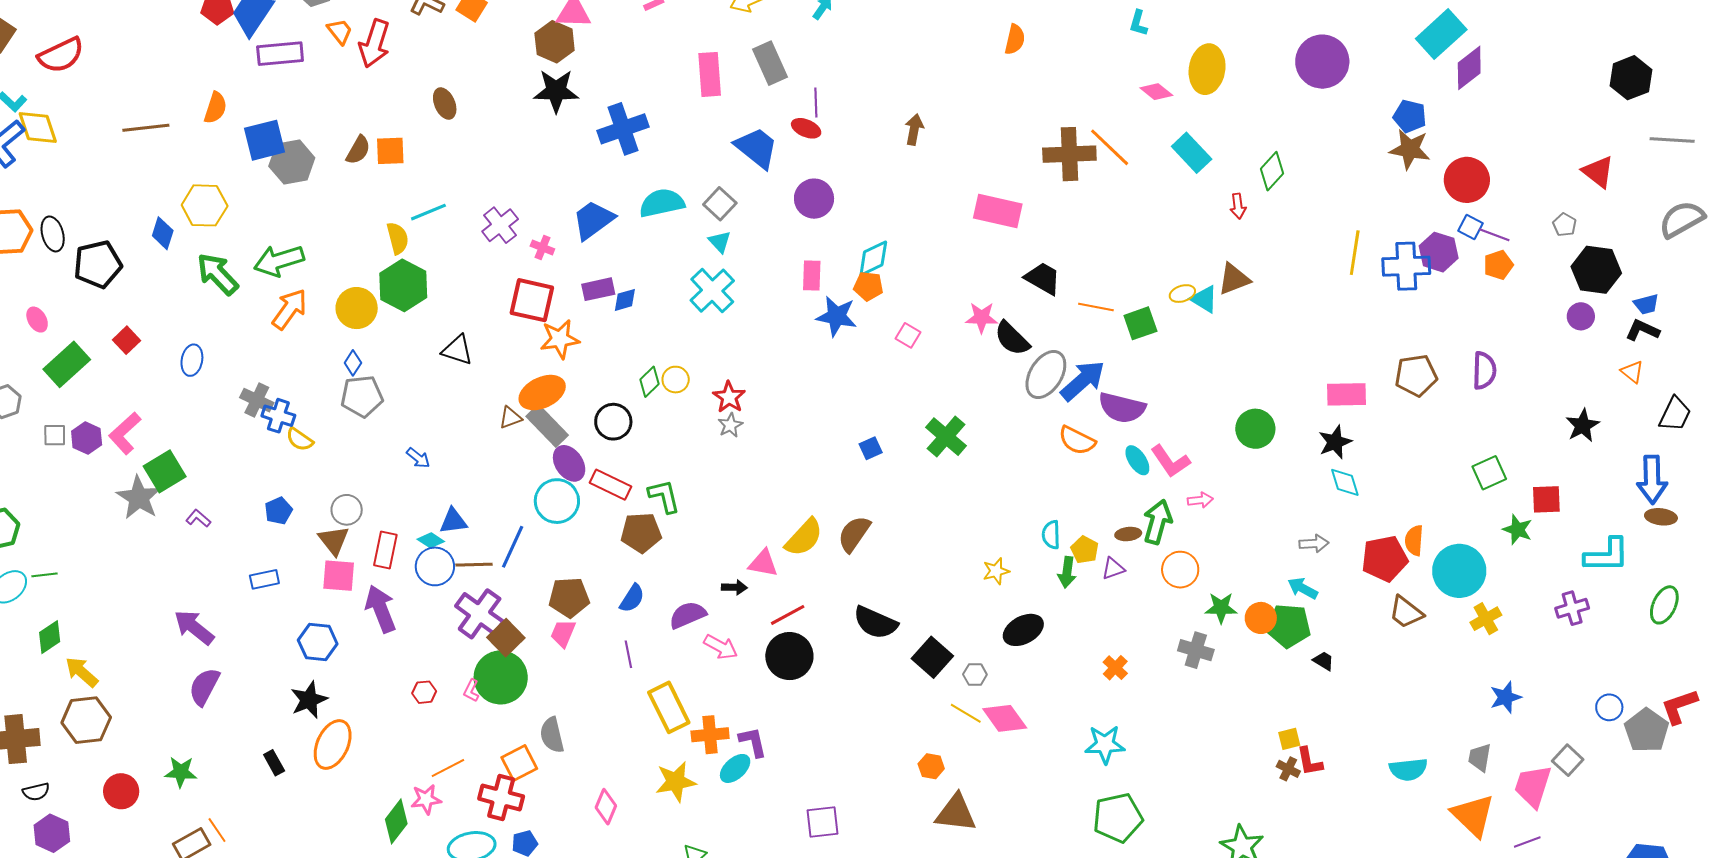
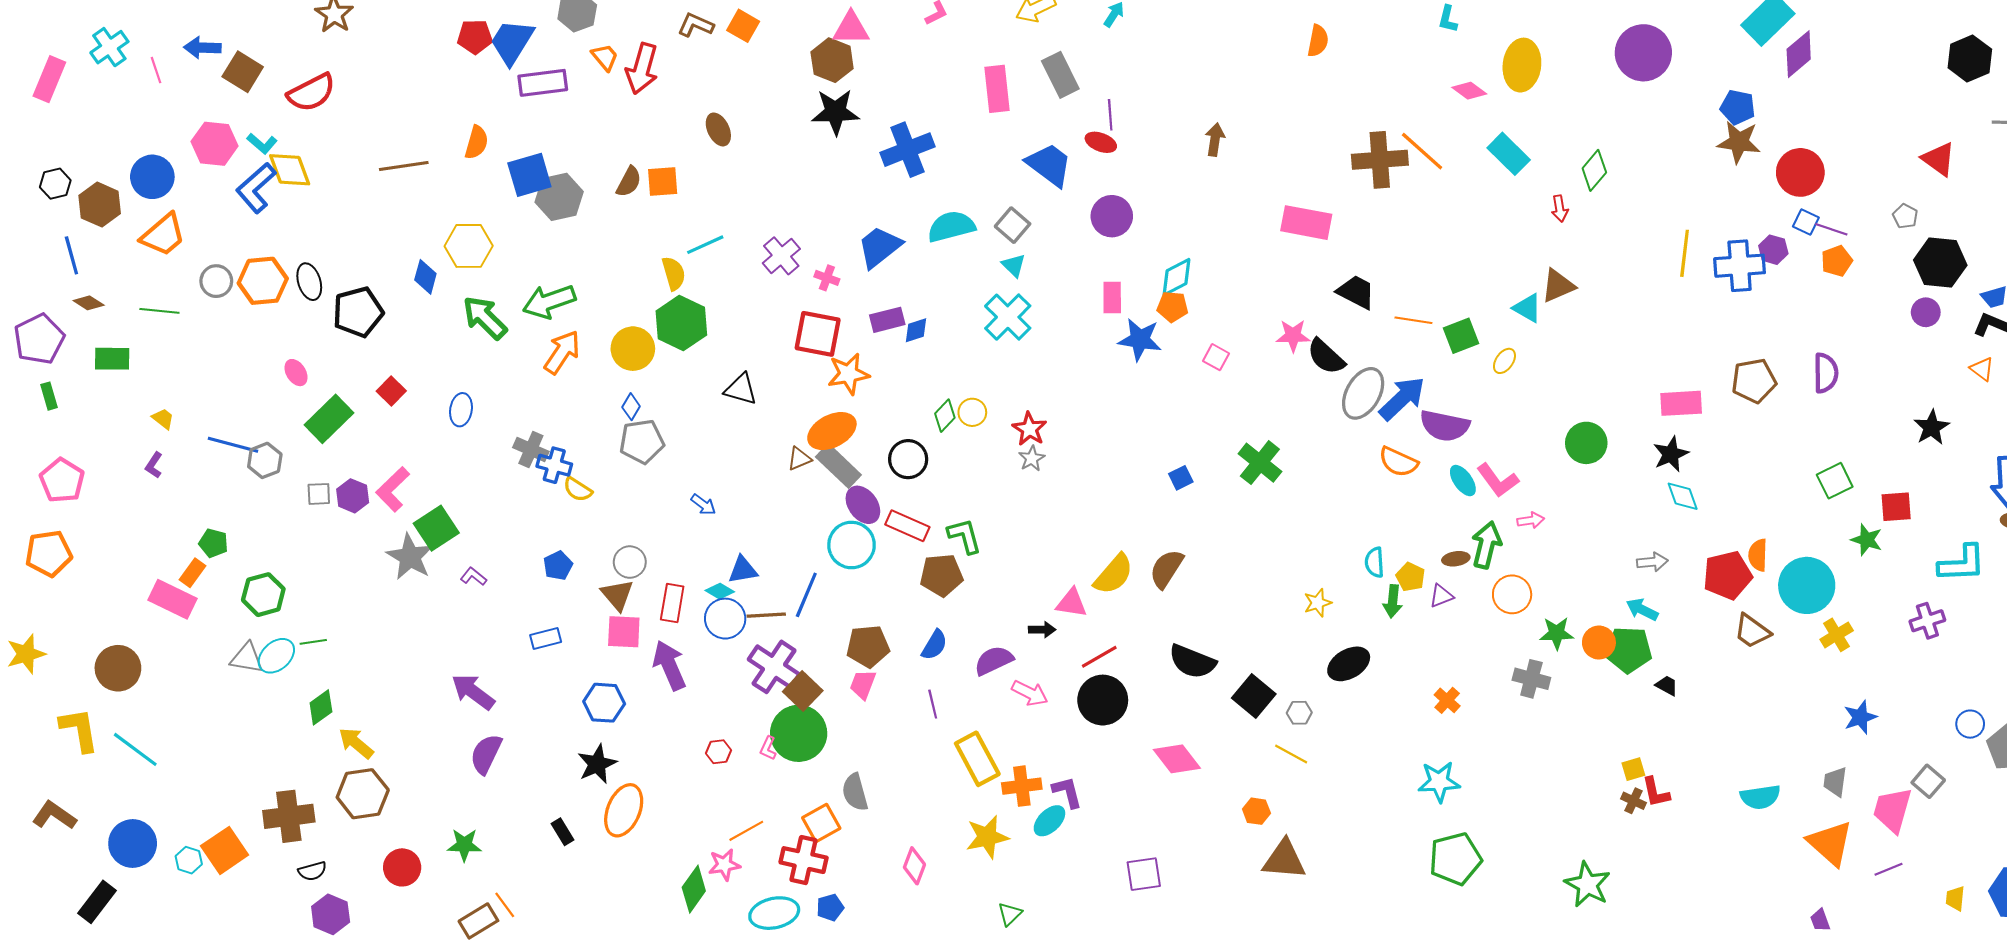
purple hexagon: (1439, 252) -> (1773, 250), size x0.7
yellow ellipse: (1182, 294) -> (1504, 361), moved, turned -35
pink diamond: (1005, 718) -> (1177, 759), moved

